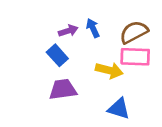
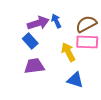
purple arrow: (68, 31) -> (38, 23), size x1.5
yellow arrow: (109, 70) -> (68, 52), turned -132

